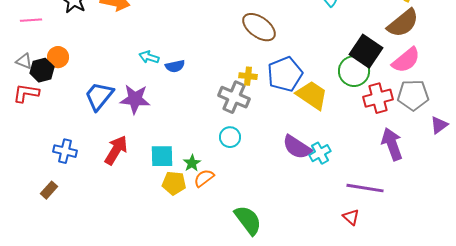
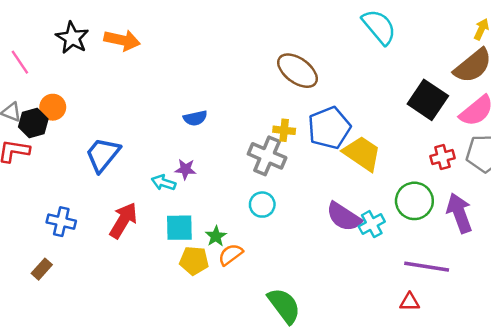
pink line: (31, 20) -> (20, 62), turned 60
cyan arrow: (149, 57) -> (164, 183), moved
green circle: (354, 71) -> (414, 201), moved
red cross: (378, 98) -> (442, 157), size x0.7
purple star: (135, 99) -> (185, 169), moved, size x0.6
red triangle: (351, 217) -> (410, 302), turned -42

